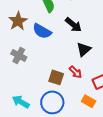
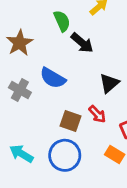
black arrow: (73, 25) -> (82, 43), moved
blue semicircle: (42, 31) -> (53, 78), moved

